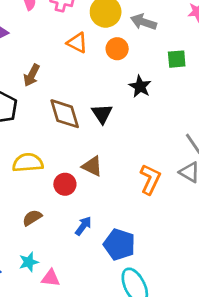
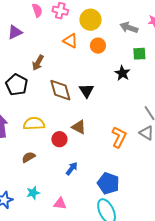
gray arrow: (144, 22) -> (129, 28), moved
black star: (140, 86) -> (122, 73), moved
brown semicircle: (32, 218) -> (29, 157), moved
blue pentagon: (119, 245) -> (108, 183), moved
pink triangle: (51, 278) -> (60, 204), moved

